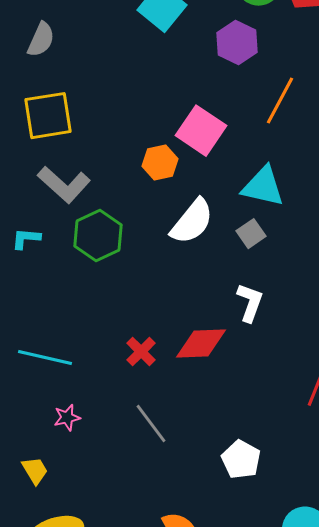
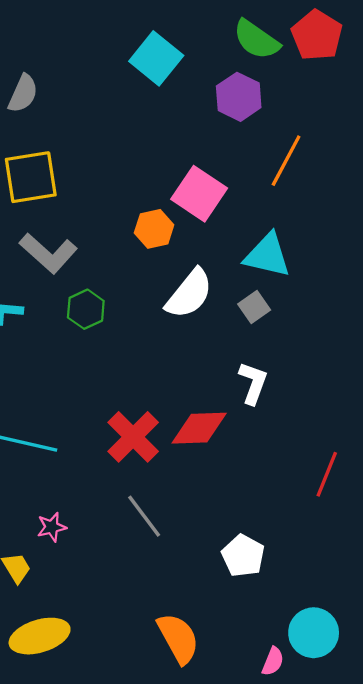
green hexagon: (98, 236) -> (86, 309), size x0.7
red cross: (141, 352) -> (133, 437), size x1.6
pink star: (67, 418) -> (52, 527), moved

